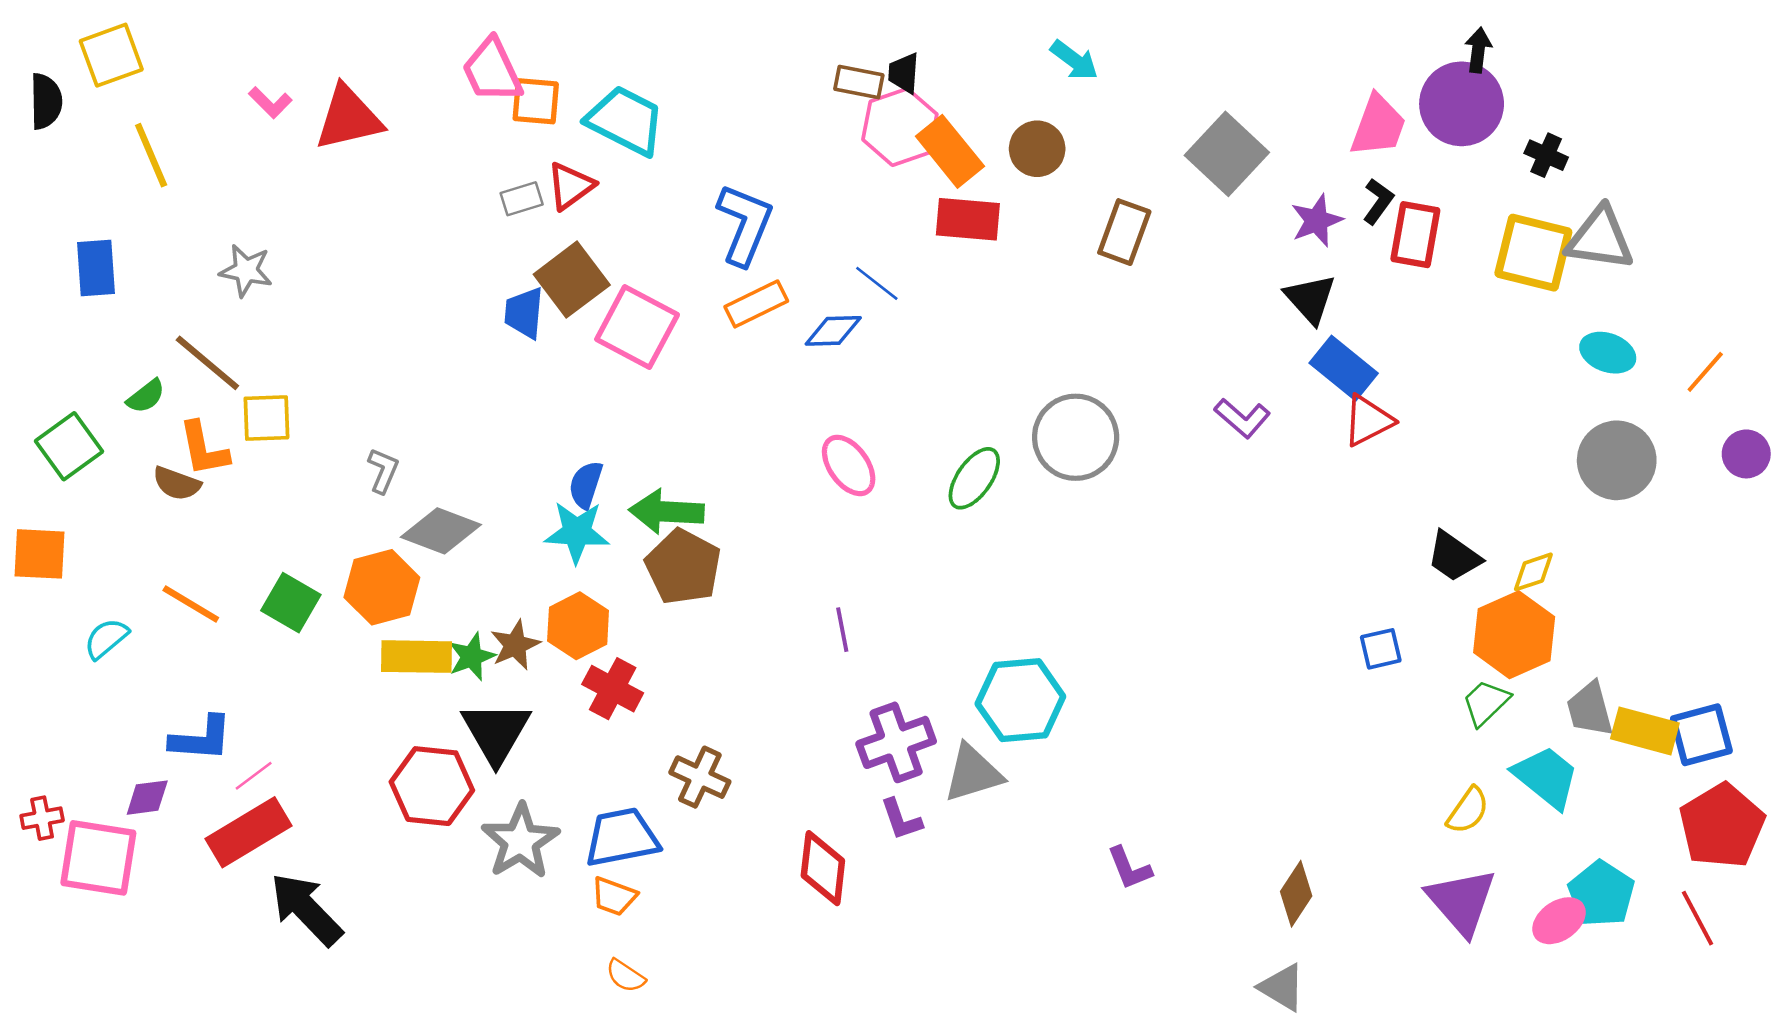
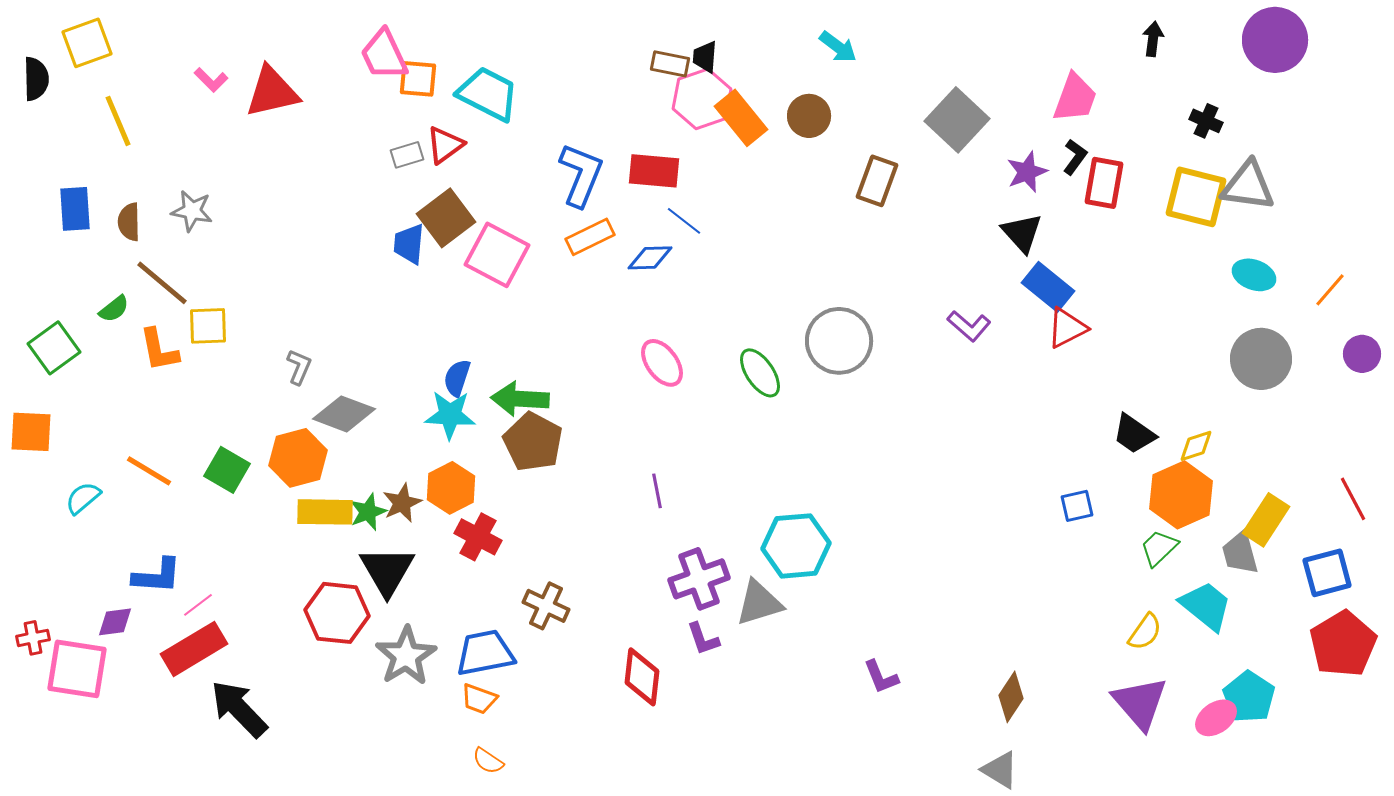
purple circle: (1462, 104) -> (1275, 40), moved
red rectangle: (968, 219) -> (654, 171), moved
green ellipse: (974, 478) -> (760, 373), turned -69
brown semicircle: (177, 483) -> (129, 222), moved, turned 69
yellow rectangle: (1645, 731) -> (1266, 520), moved, turned -72
red line: (1698, 918) -> (1353, 499), moved

